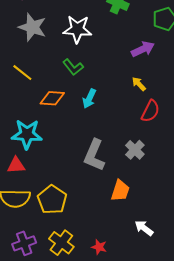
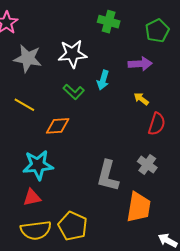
purple arrow: (143, 49) -> (140, 64), turned 30
cyan arrow: (89, 99) -> (103, 80), moved
orange trapezoid: (120, 191) -> (139, 207), size x1.4

